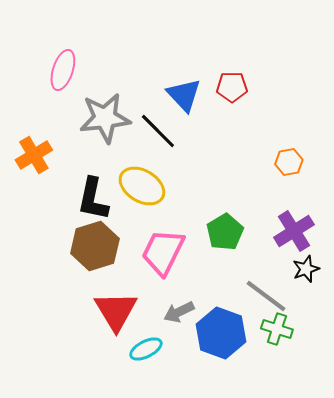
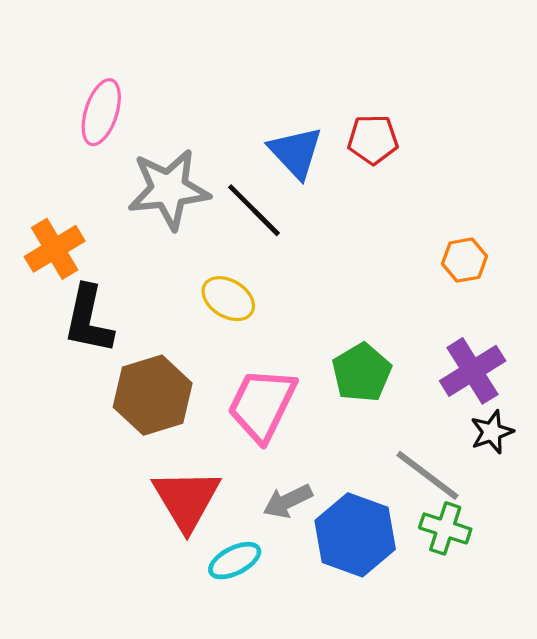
yellow ellipse: (142, 186) -> (228, 299), size x0.7
black L-shape: (93, 199) -> (88, 320), moved

